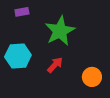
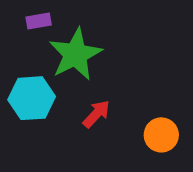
green star: (60, 31) -> (75, 54), moved

